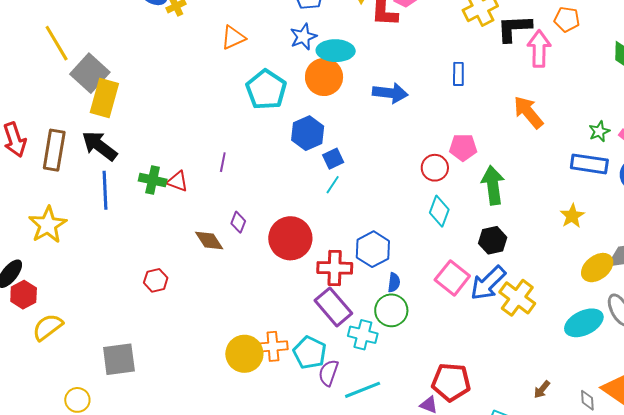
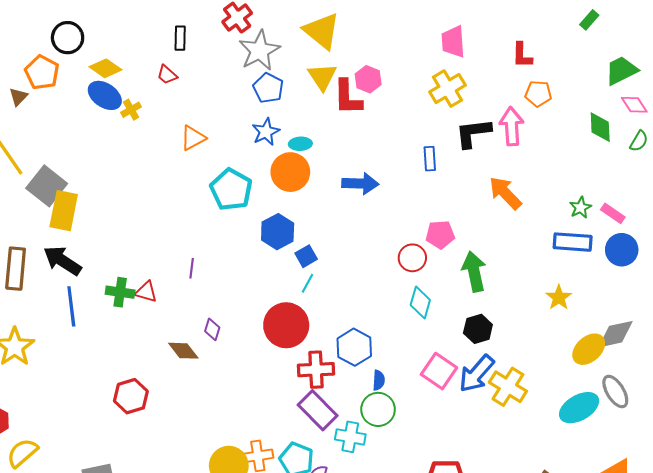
black L-shape: (514, 28) -> (473, 133), moved
cyan ellipse: (336, 51) -> (300, 144), size x0.6
red circle: (290, 238) -> (286, 325), moved
red hexagon: (156, 280) -> (131, 396), size x1.4

